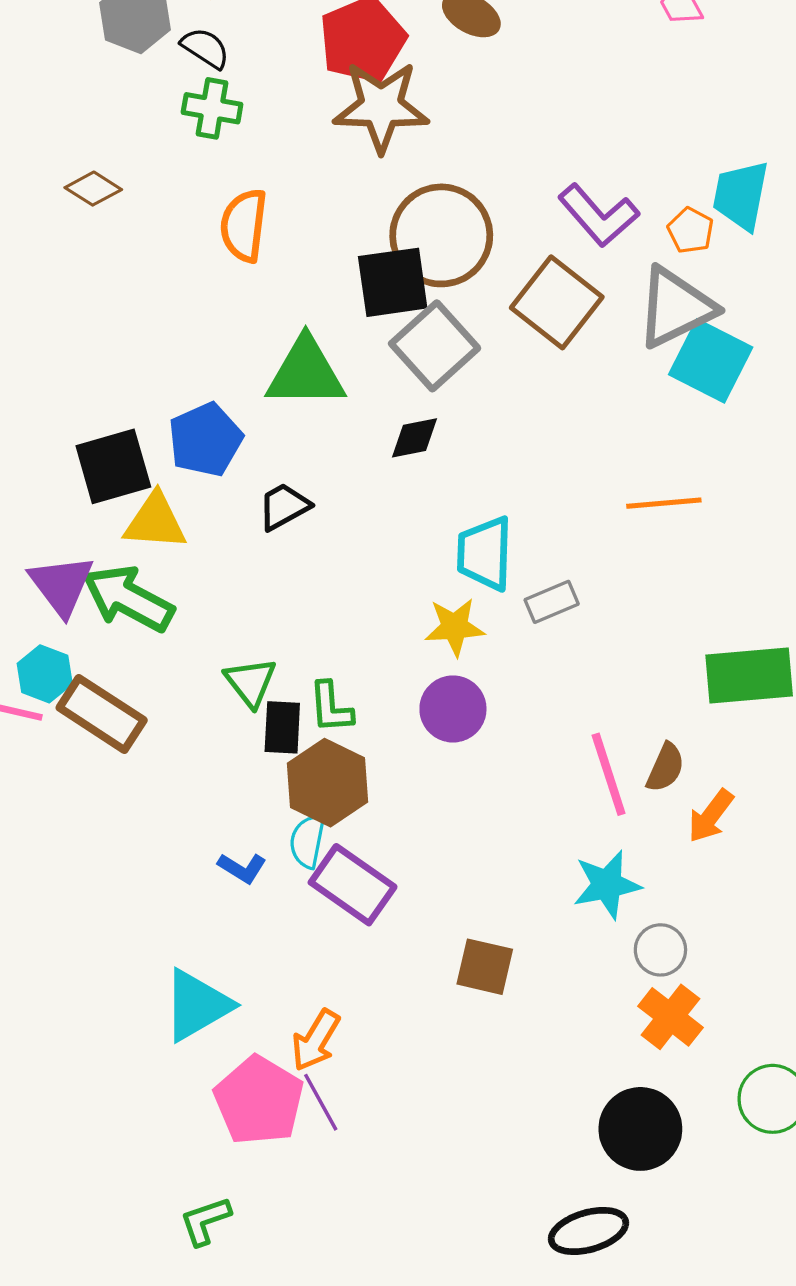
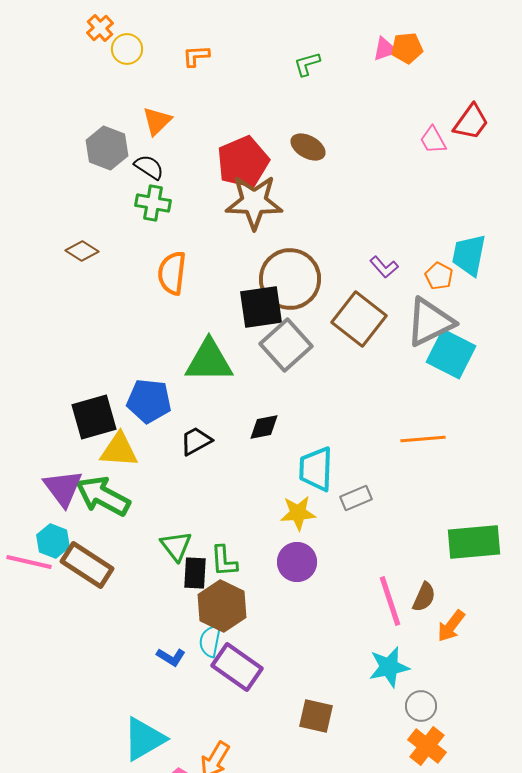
purple L-shape: (599, 215) -> (384, 267), size x0.6
black diamond: (414, 438) -> (264, 427), moved
blue pentagon: (205, 440) -> (149, 401), turned 30

